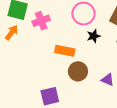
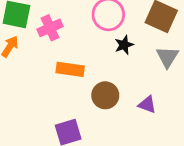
orange rectangle: (65, 51) -> (70, 69), moved

